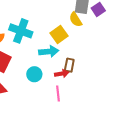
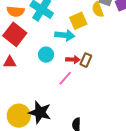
brown rectangle: (69, 65) -> (86, 60), moved
pink line: (58, 94) -> (65, 78), turned 35

